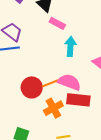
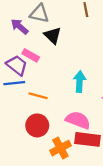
pink rectangle: (57, 23) -> (31, 55), moved
orange line: (50, 83) -> (38, 96), moved, turned 36

